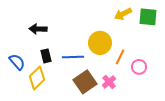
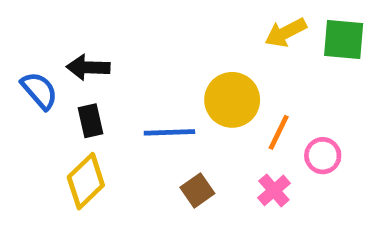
black rectangle: (46, 56) -> (90, 121), moved
blue semicircle: (17, 62) -> (39, 91), moved
brown square: (85, 82) -> (197, 190), size x0.6
pink cross: (109, 82) -> (274, 190), moved

